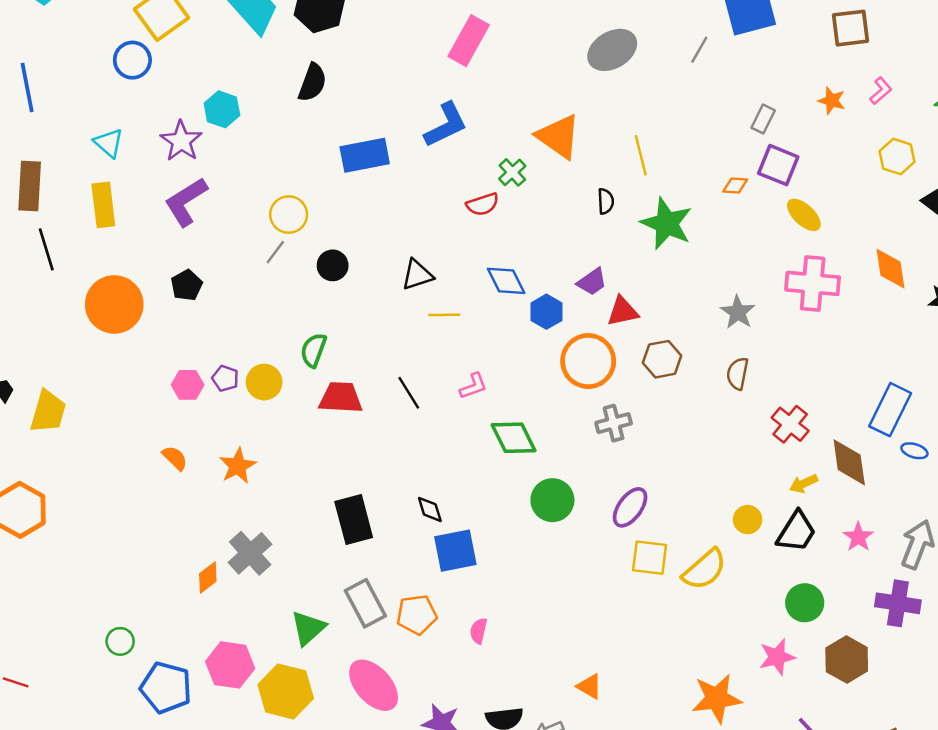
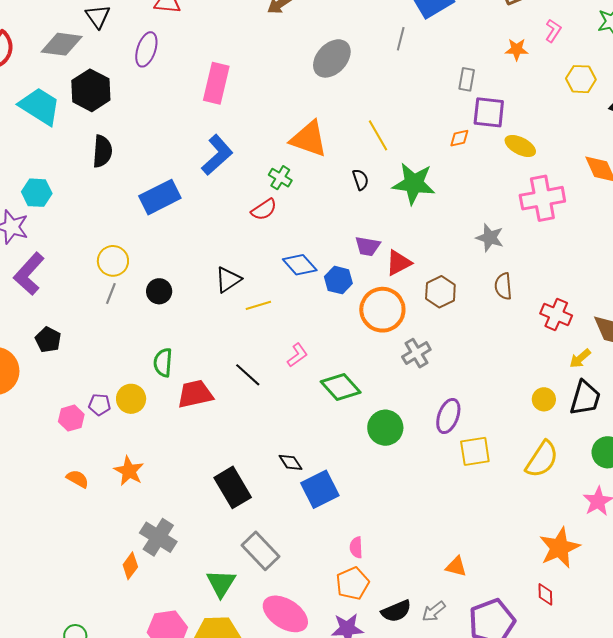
purple trapezoid: (592, 282) -> (368, 246), turned 60
yellow semicircle: (705, 569) -> (542, 459), moved
orange pentagon: (417, 615) -> (353, 583), moved

